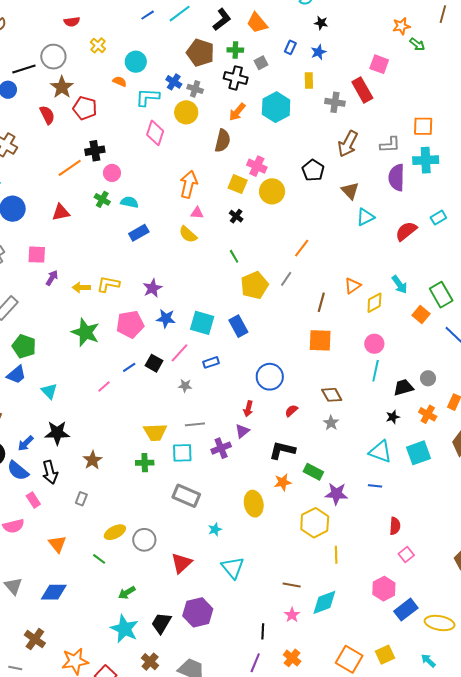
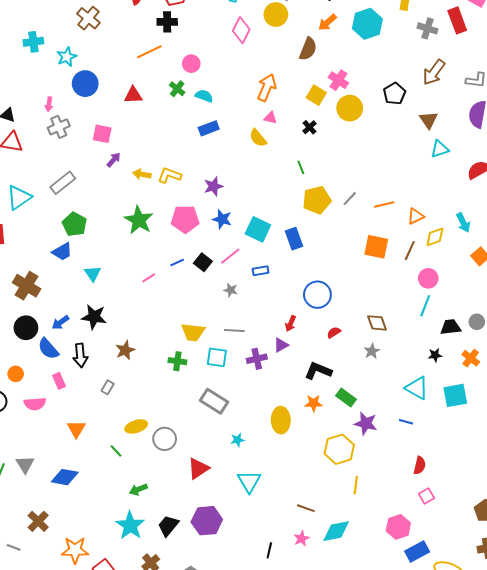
black cross: (95, 151) -> (167, 22), moved
orange line: (302, 248) -> (384, 204), moved, turned 30
brown line: (321, 302) -> (410, 251), moved
orange square: (320, 340) -> (376, 247), moved

